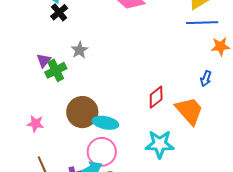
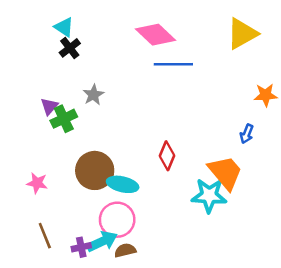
blue line: (202, 23) -> (173, 64), moved
red diamond: (156, 97) -> (167, 156), moved, turned -30
cyan star: (160, 144) -> (209, 195), moved

